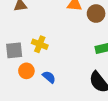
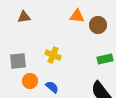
yellow cross: (40, 44) -> (53, 55), moved

